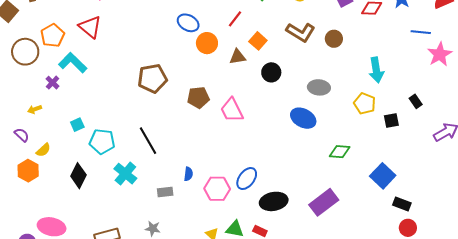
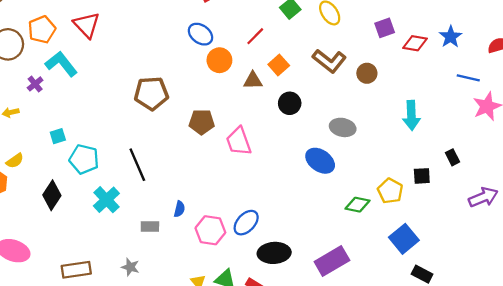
yellow pentagon: (365, 104) -> (390, 191), moved

